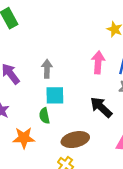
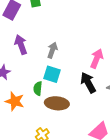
black arrow: (101, 107) -> (88, 83), moved
brown ellipse: (75, 140) -> (57, 103), moved

